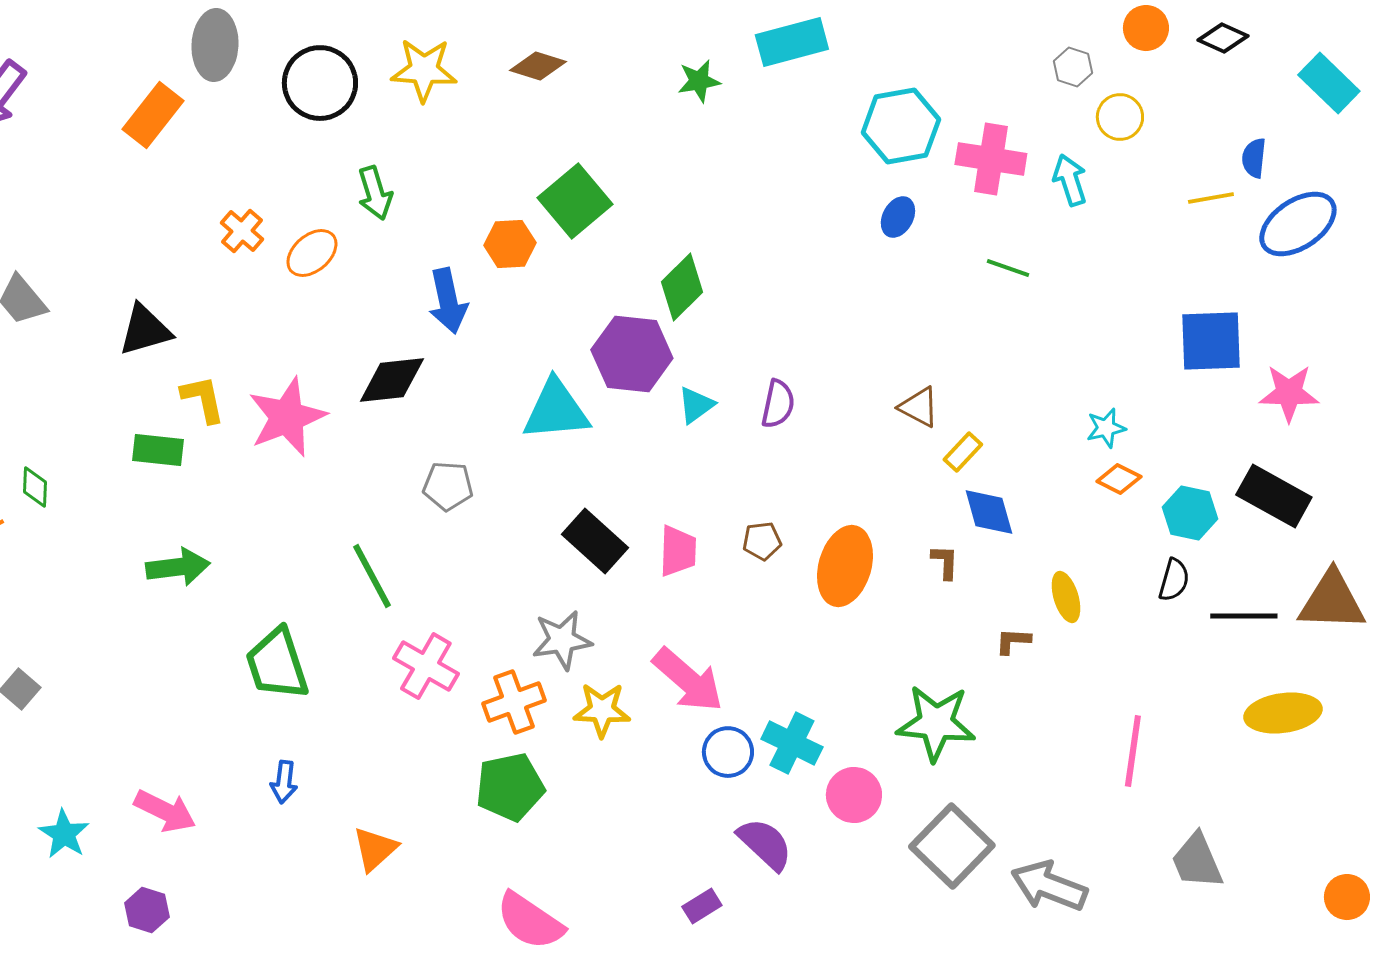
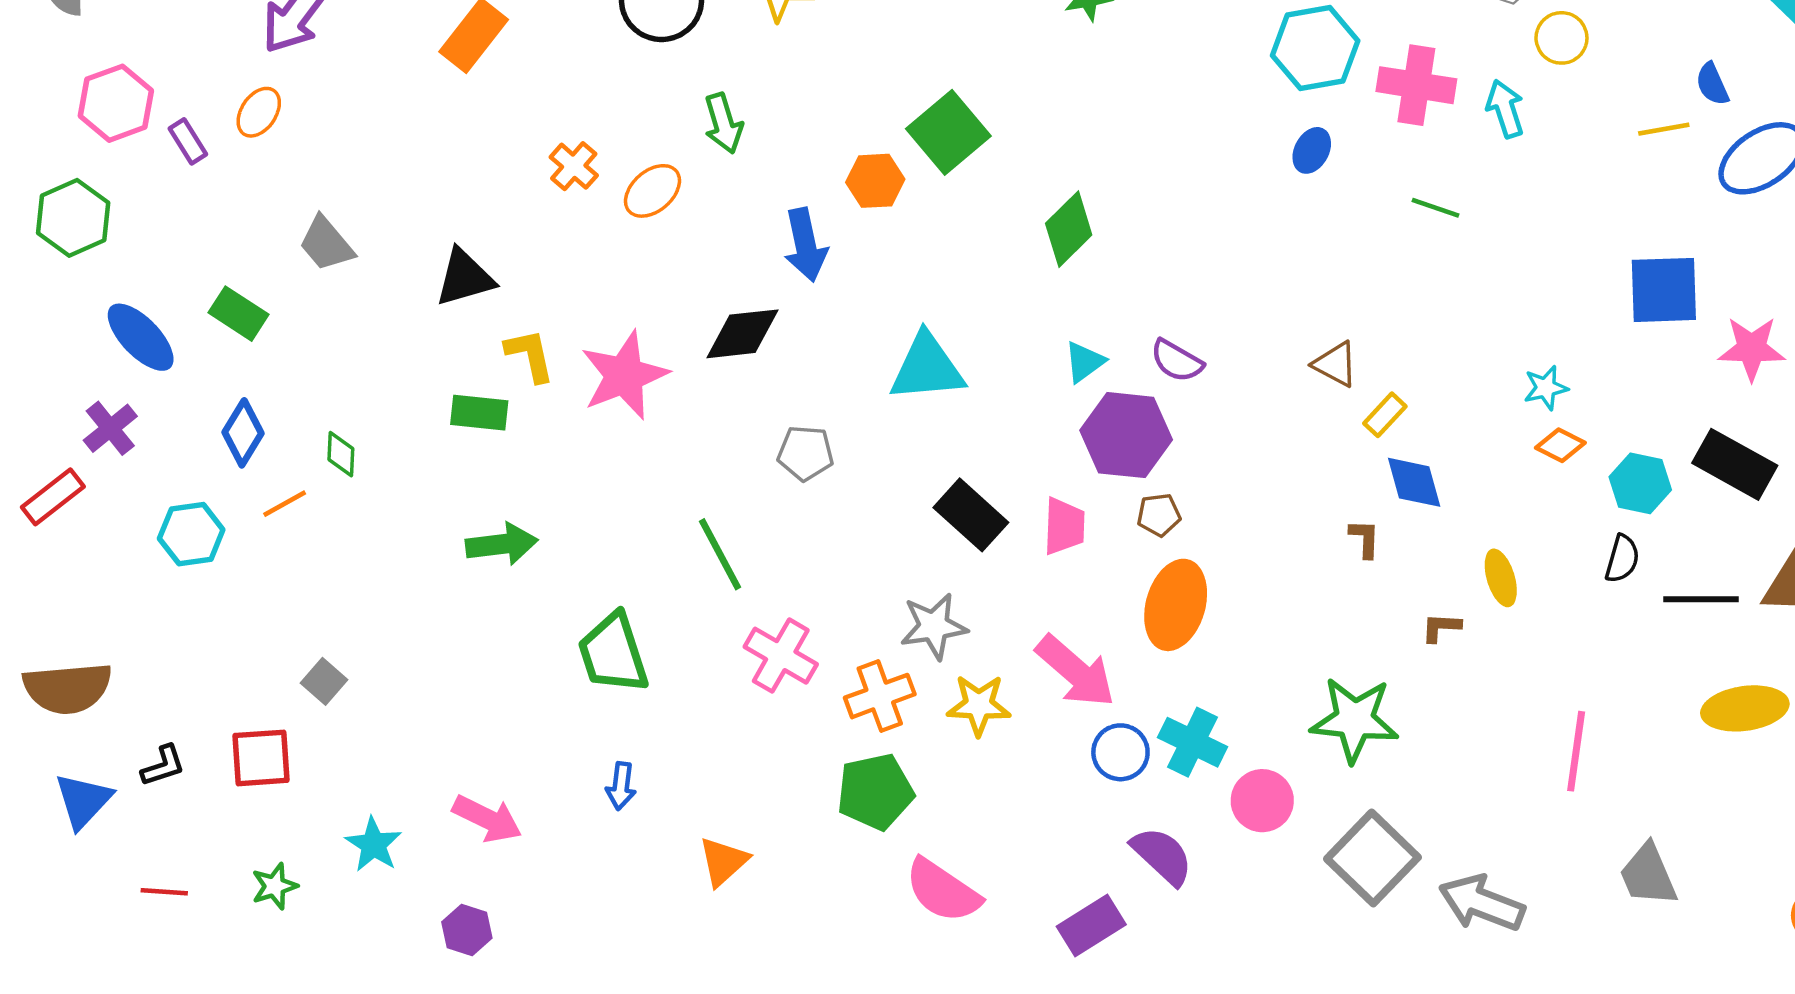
blue semicircle: (1254, 158) -> (1712, 84), turned -30
purple hexagon: (632, 354) -> (1126, 435), moved
purple semicircle: (778, 404) -> (1177, 361), turned 108
orange ellipse: (845, 566) -> (1176, 605), moved
purple rectangle: (702, 906) -> (1091, 926), size x1.5
pink semicircle: (530, 921) -> (943, 891), moved

